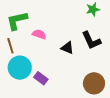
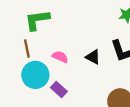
pink semicircle: (39, 34) -> (60, 57), moved

